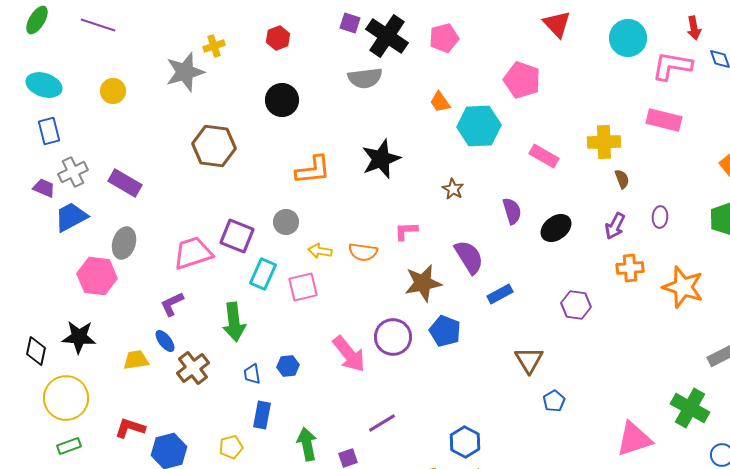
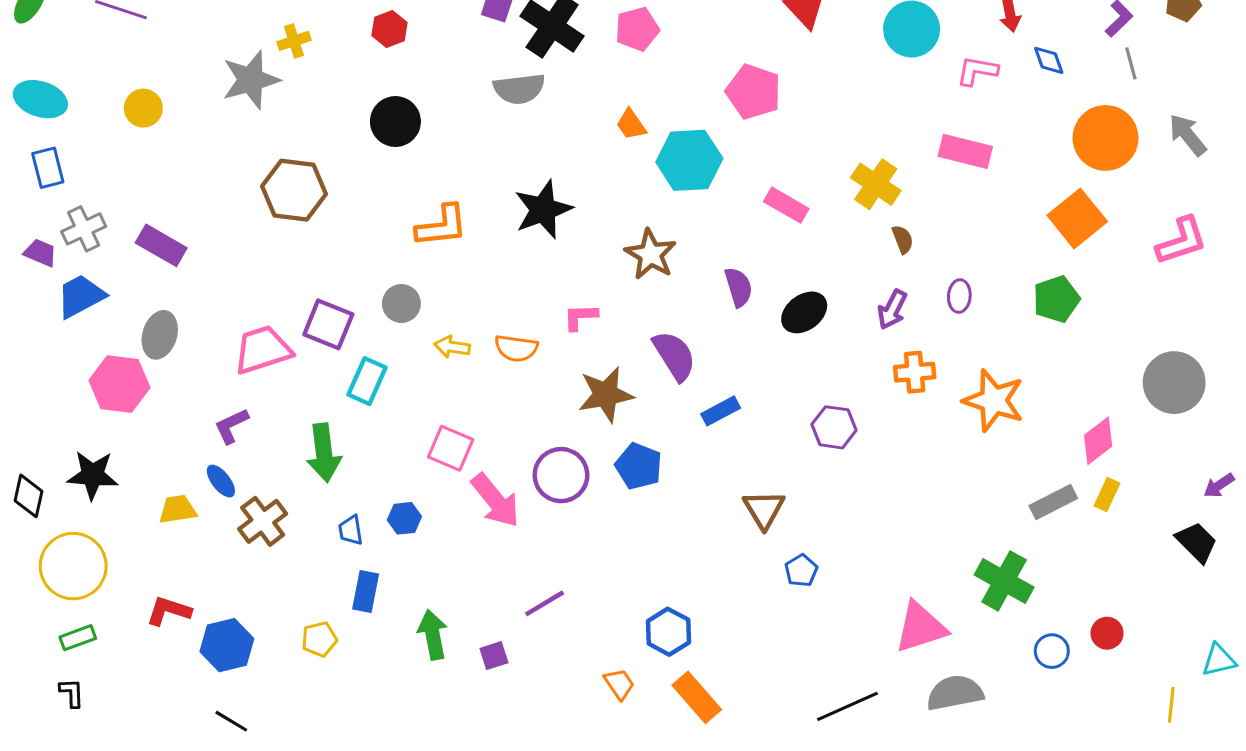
pink L-shape: (672, 66) -> (977, 71), size x0.7
yellow cross: (604, 142) -> (876, 184), turned 36
brown star: (453, 189) -> (651, 254), size x1.6
pink square: (303, 287) -> (451, 448), moved, turned 36

